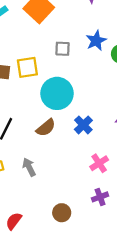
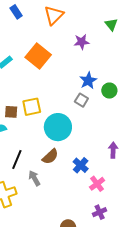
gray square: (63, 49) -> (81, 100), moved, turned 32
blue cross: (83, 125) -> (81, 165), moved
gray arrow: (29, 167) -> (34, 178), moved

